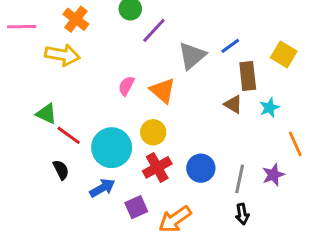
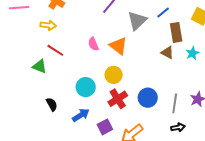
yellow arrow: (62, 55) -> (48, 25), size x0.7
pink semicircle: (126, 86) -> (93, 44), turned -48
red line: (69, 135) -> (55, 50), moved
cyan circle: (112, 148) -> (86, 87), size x0.7
black arrow: (242, 214) -> (178, 127), turned -88

